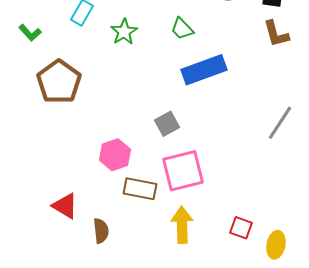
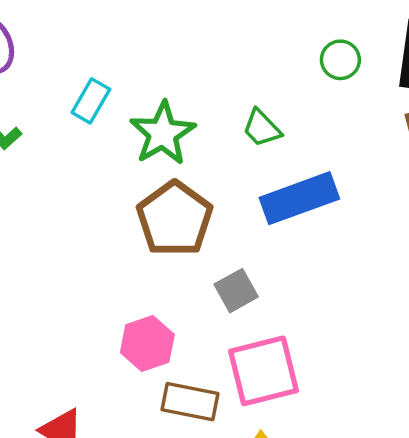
green star: (124, 32) -> (163, 133), size x1.4
brown pentagon: (59, 82) -> (175, 219), moved

